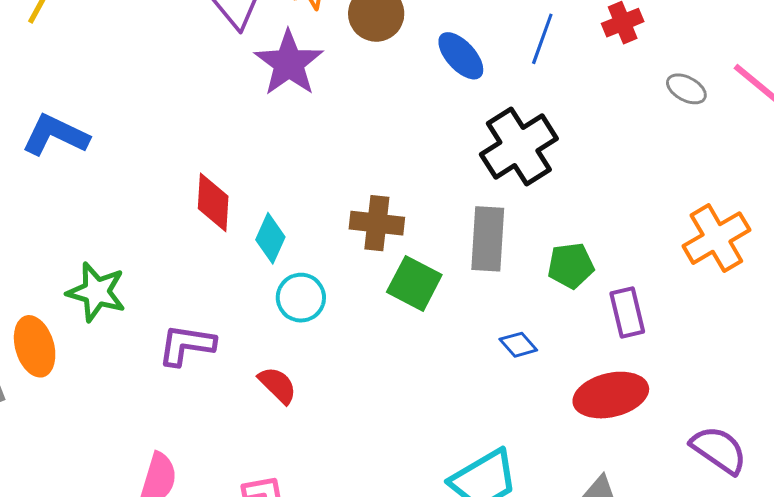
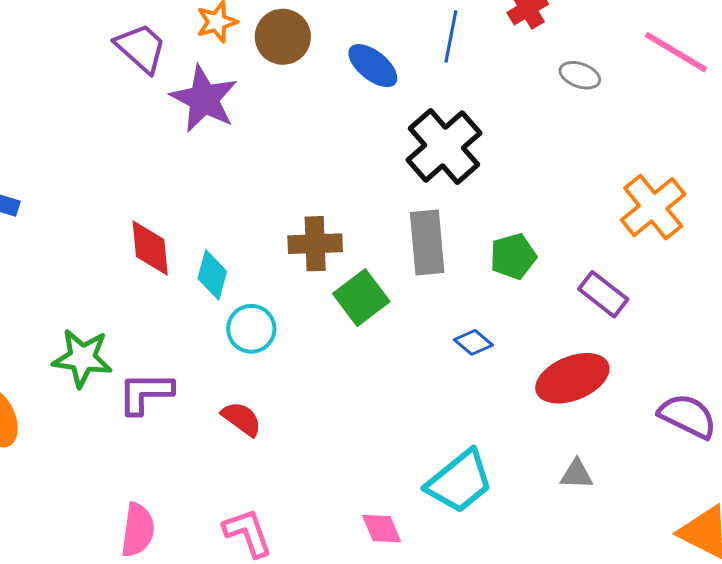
gray ellipse: (686, 89) -> (580, 75), moved
green square: (414, 283) -> (361, 298), turned 34
green star: (96, 292) -> (82, 358), moved
purple rectangle: (627, 313) -> (603, 294), moved, turned -30

